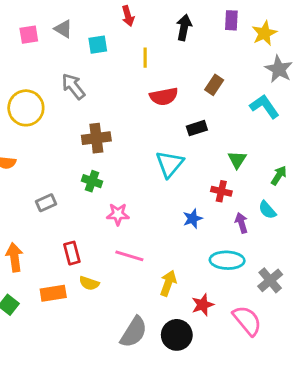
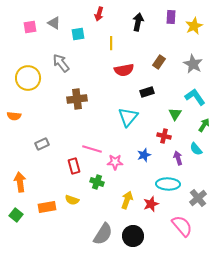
red arrow: (128, 16) -> (99, 14), turned 32
gray star: (279, 69) -> (193, 64), moved
cyan L-shape: (264, 106) -> (195, 97), moved
green cross: (92, 181) -> (97, 182), moved
pink star: (118, 214) -> (115, 162), moved
red rectangle: (72, 253) -> (74, 166), moved
pink line: (129, 256) -> (92, 149), moved
red star: (203, 305) -> (151, 204), moved

